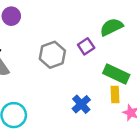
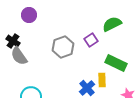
yellow rectangle: (115, 95) -> (102, 80), moved

